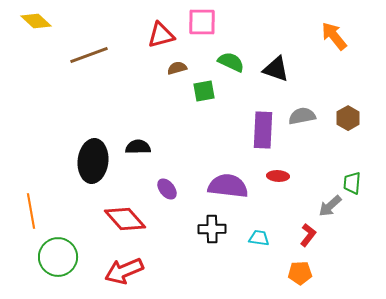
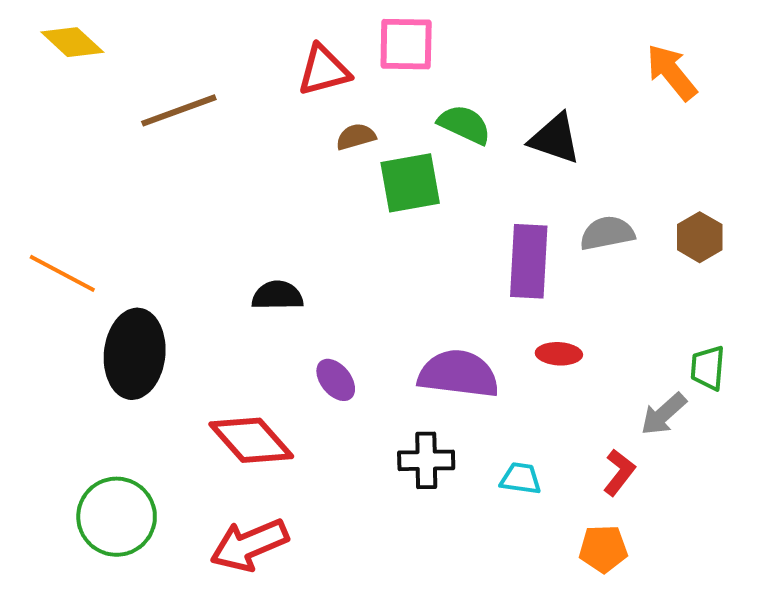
green square: (204, 91) -> (410, 183), size x1.4
black ellipse: (93, 161) -> (135, 354), moved
orange line: (31, 211) -> (62, 273), moved, turned -52

